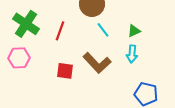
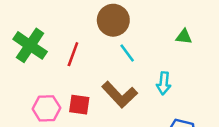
green triangle: (134, 31) -> (184, 37), moved, turned 32
pink hexagon: (19, 58) -> (46, 108), moved

